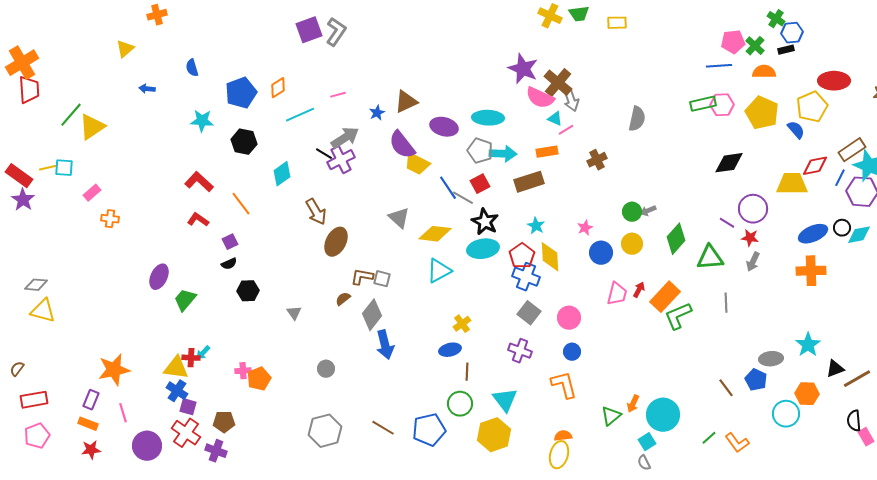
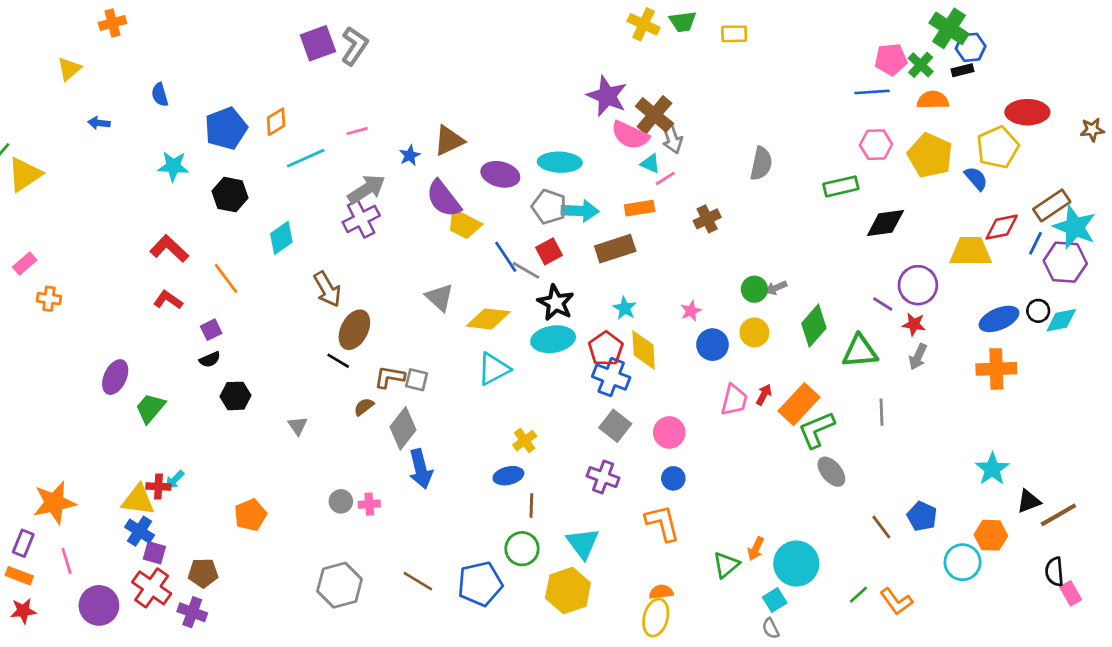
green cross: (776, 19) -> (949, 28), size x1.6
green rectangle: (703, 104) -> (841, 186), moved
black line: (324, 154) -> (338, 361), moved
gray ellipse: (771, 359) -> (831, 472), moved, turned 55
pink cross: (243, 371) -> (369, 504), moved

